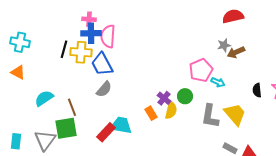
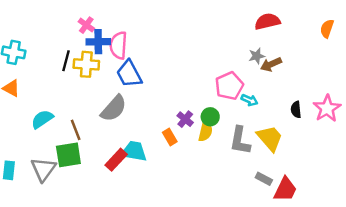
pink cross: (89, 19) -> (86, 25), moved, turned 32
blue trapezoid: (102, 64) -> (129, 74), moved
gray semicircle: (104, 89) -> (114, 108), size x1.4
yellow semicircle: (171, 110) -> (205, 131), moved

